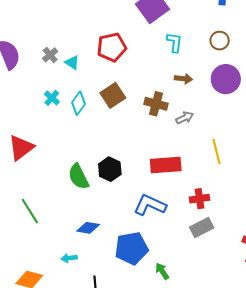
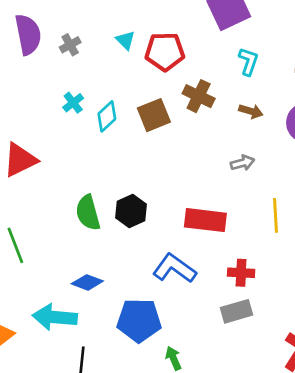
gray cross: (50, 55) -> (70, 45), moved
cyan triangle: (72, 63) -> (125, 40), moved
brown cross: (156, 104) -> (199, 96), moved
cyan arrow: (69, 258) -> (55, 317), size x2.0

